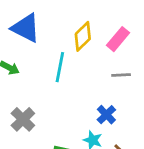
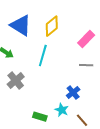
yellow diamond: (83, 36) -> (52, 26), moved
gray cross: (23, 119) -> (16, 80), moved

